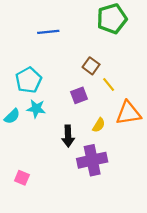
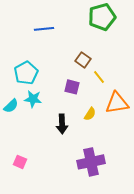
purple square: (79, 95) -> (72, 87), turned 35
purple cross: (92, 160) -> (91, 162), moved

